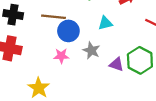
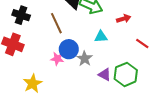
brown line: (53, 17) -> (56, 23), turned 50
blue circle: (68, 31) -> (69, 49), moved

